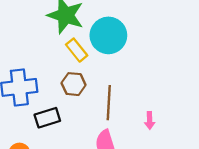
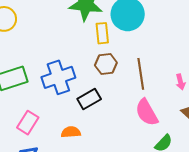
yellow rectangle: (77, 50) -> (102, 33), turned 45

